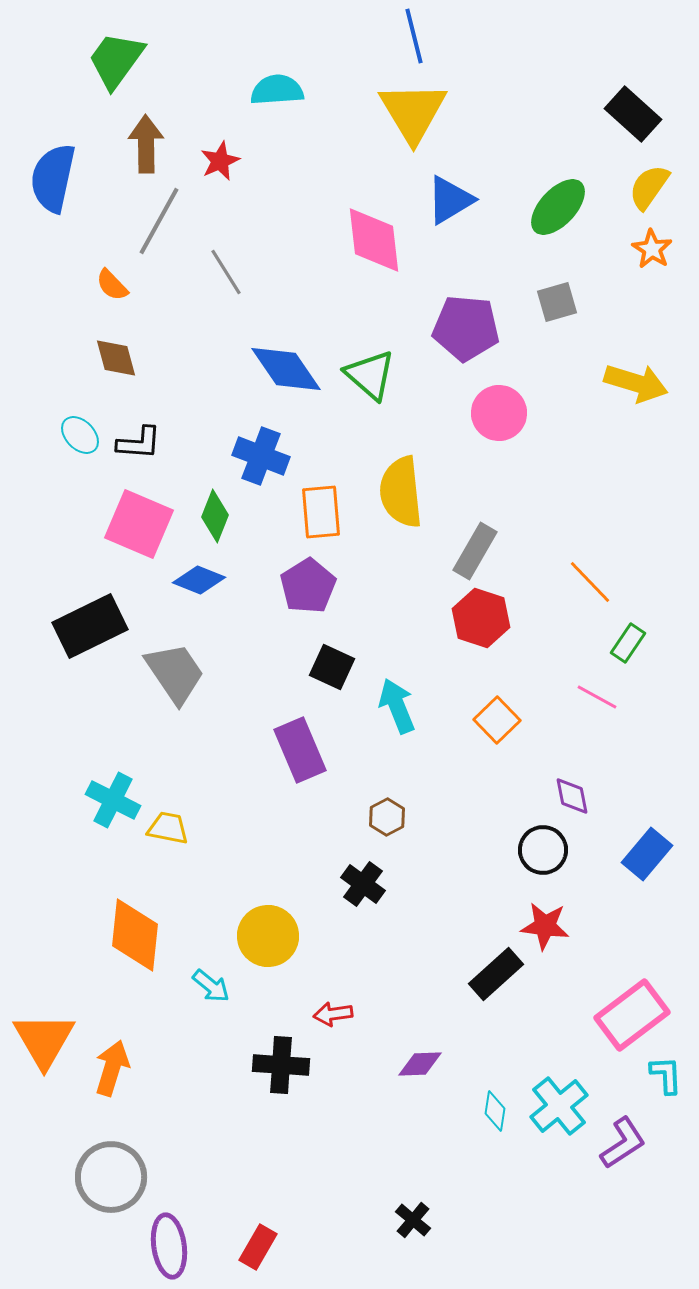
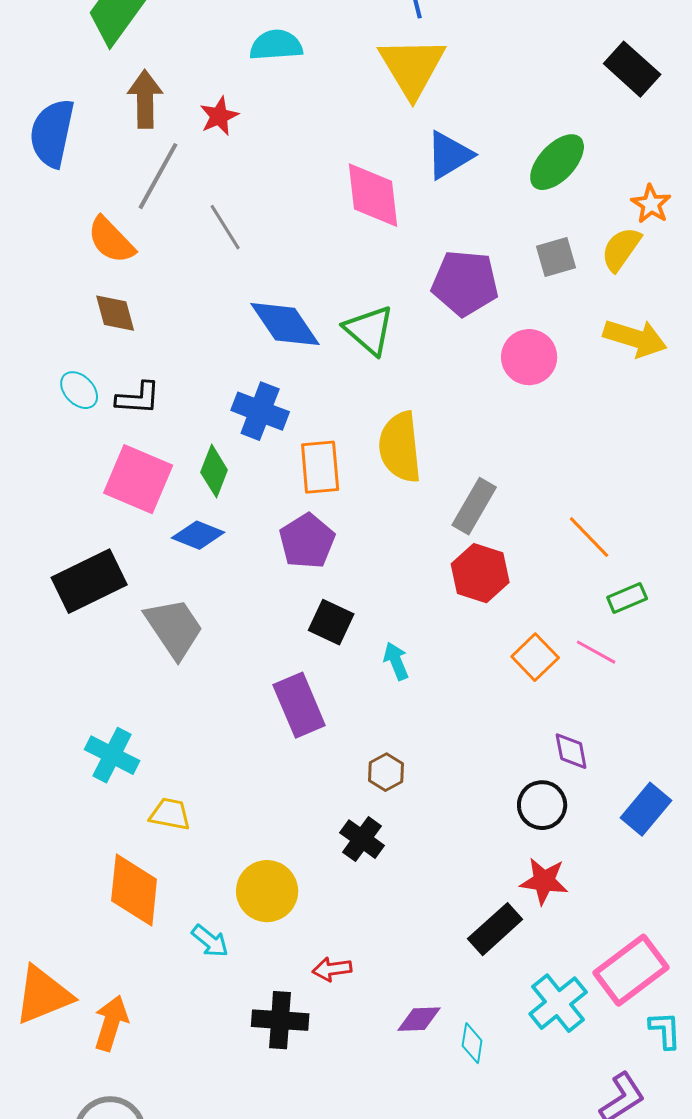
yellow semicircle: (649, 187) -> (621, 249), moved
orange semicircle: (112, 285) -> (111, 240), size x1.5
pink circle: (499, 413) -> (529, 357), moved
green rectangle: (628, 643) -> (627, 598), turned 33
cyan arrow: (397, 706) -> (396, 661), size x0.7
orange square: (497, 720) -> (535, 657), moved
yellow trapezoid: (168, 828) -> (170, 814), moved
orange triangle: (44, 1040) -> (43, 995), turned 38
cyan cross: (559, 1106) -> (558, 1003), moved
cyan diamond: (495, 1111) -> (472, 1043), moved

